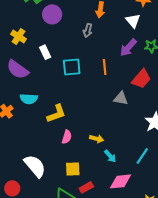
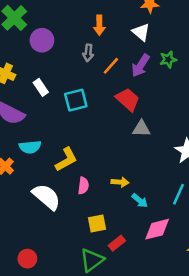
orange line: (105, 67) -> (111, 66), moved, turned 56
red trapezoid: (141, 79) -> (128, 99), moved, turned -80
white semicircle: (35, 166) -> (46, 197), moved

